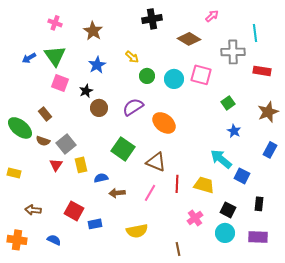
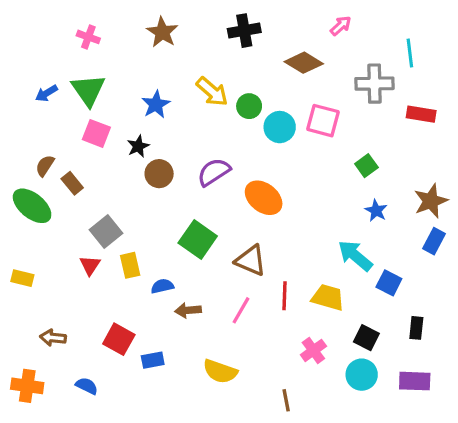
brown star: (93, 31) -> (162, 32), moved
yellow arrow: (132, 57) -> (212, 92), size x1.5
green circle: (147, 76) -> (249, 106), moved
brown star: (268, 112) -> (431, 201), moved
brown semicircle: (43, 141) -> (45, 166), moved, turned 104
yellow semicircle: (137, 231) -> (220, 371), turned 30

